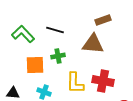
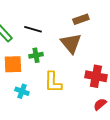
brown triangle: (93, 44) -> (71, 43), turned 45
red cross: (103, 81) -> (96, 76), moved

